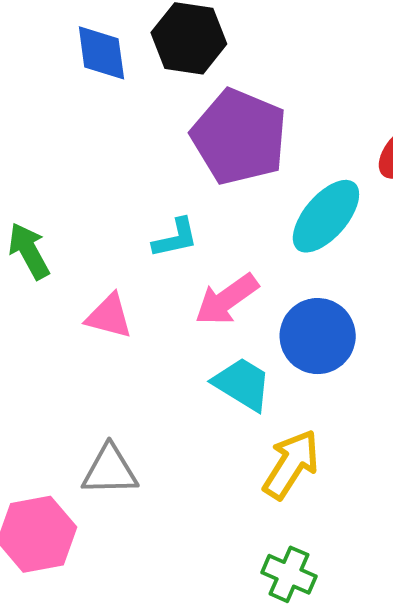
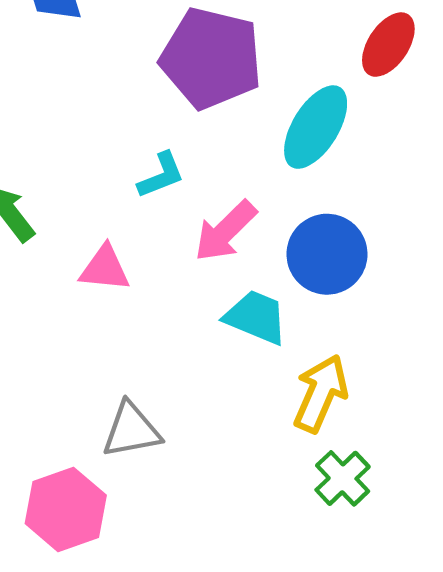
green cross: (289, 574) -> (343, 478), moved, turned 32

